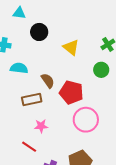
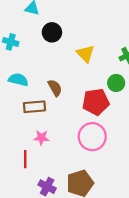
cyan semicircle: (19, 68) -> (18, 80), moved
red pentagon: (71, 92) -> (96, 102), moved, turned -30
red line: (29, 147) -> (25, 159), turned 49

